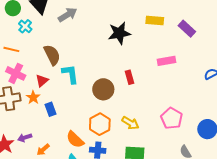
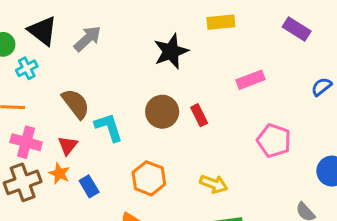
cyan cross: (25, 26) -> (27, 68), turned 32
purple rectangle: (187, 29) -> (297, 29), moved
brown circle: (103, 89) -> (162, 112), moved
pink pentagon: (172, 118) -> (274, 141), moved
orange hexagon: (100, 124) -> (149, 178), moved

